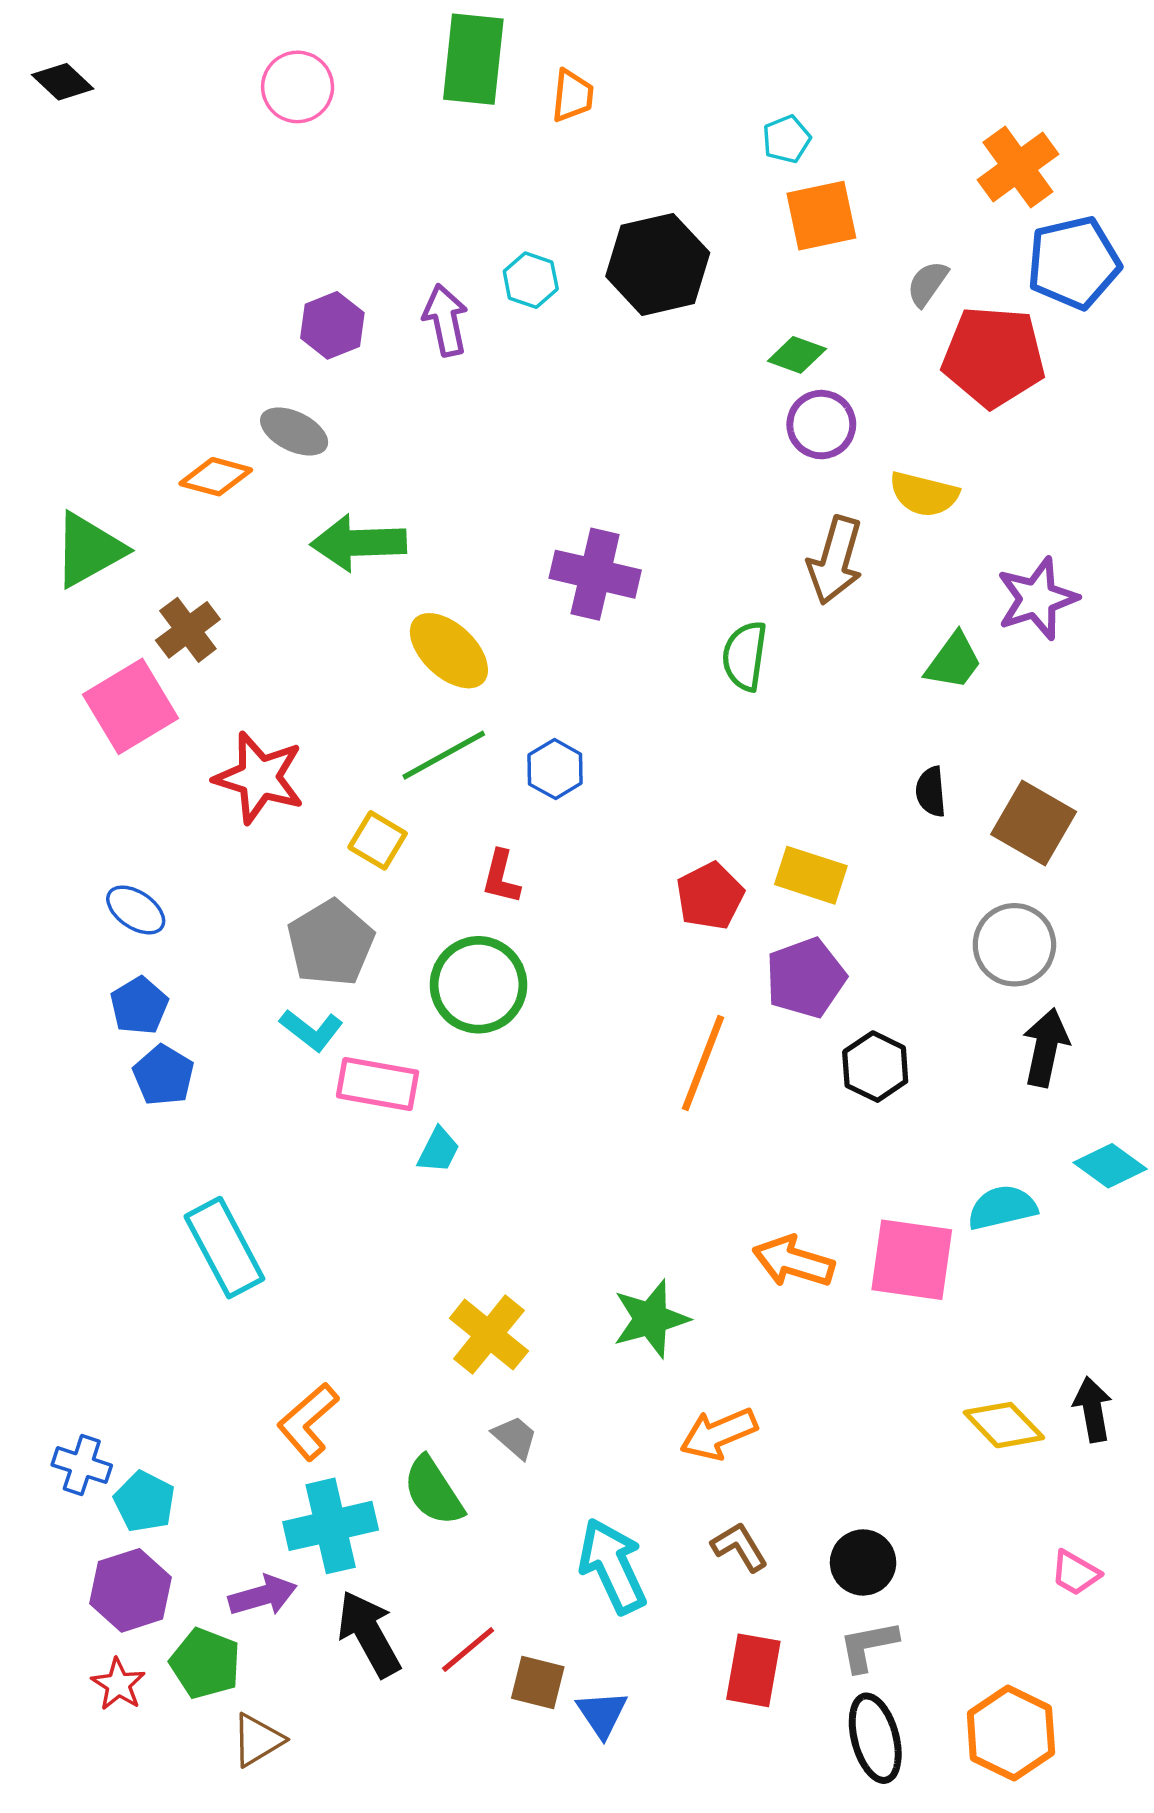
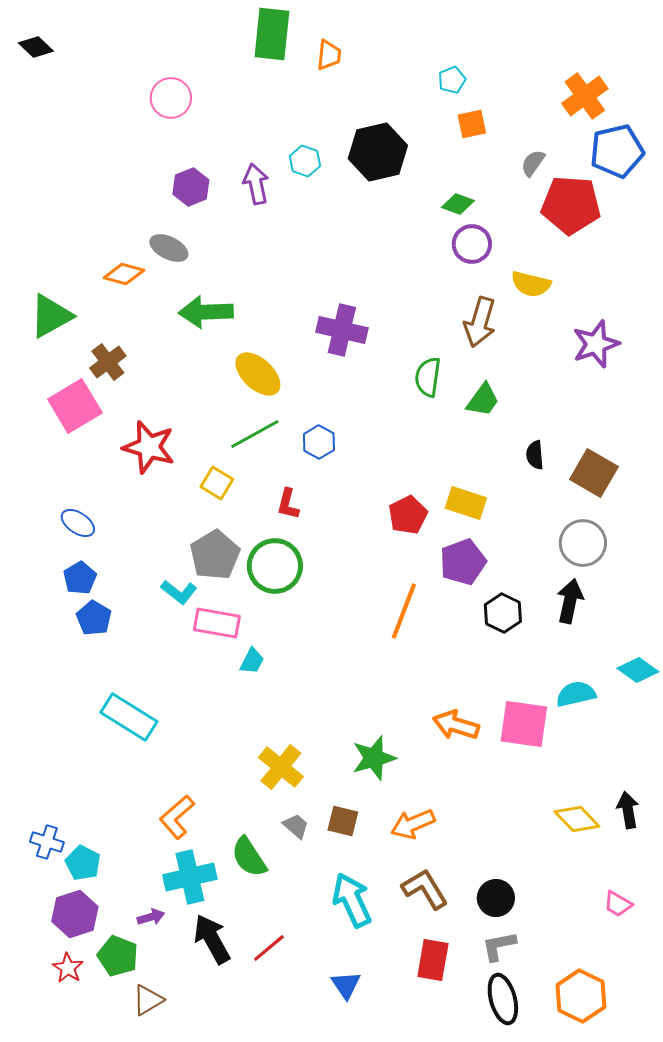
pink circle: (298, 87) -> (171, 98), moved
orange square: (821, 216) -> (472, 124), size x0.7
green trapezoid: (954, 661) -> (483, 400), moved
gray pentagon: (331, 943) -> (215, 555), moved
black arrow: (1046, 1047) -> (570, 601), moved
cyan rectangle: (224, 1248) -> (129, 717), turned -30
brown L-shape: (739, 1547) -> (425, 889), size x1.4
purple arrow: (263, 1596) -> (151, 917), size x0.7
brown square: (538, 1683) -> (343, 821), moved

